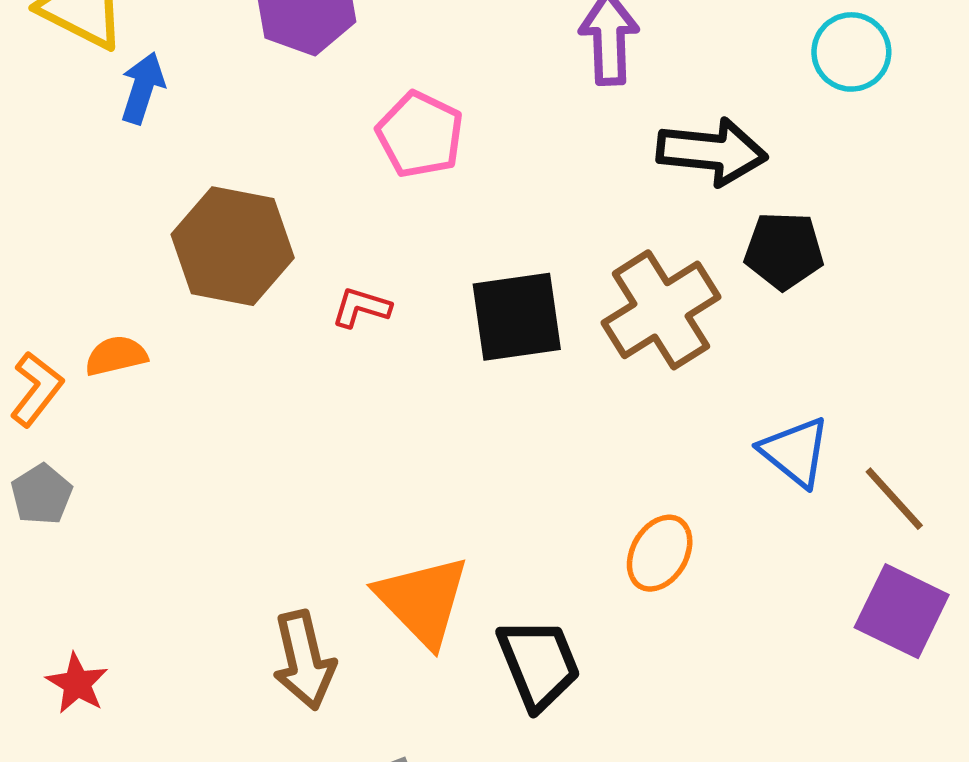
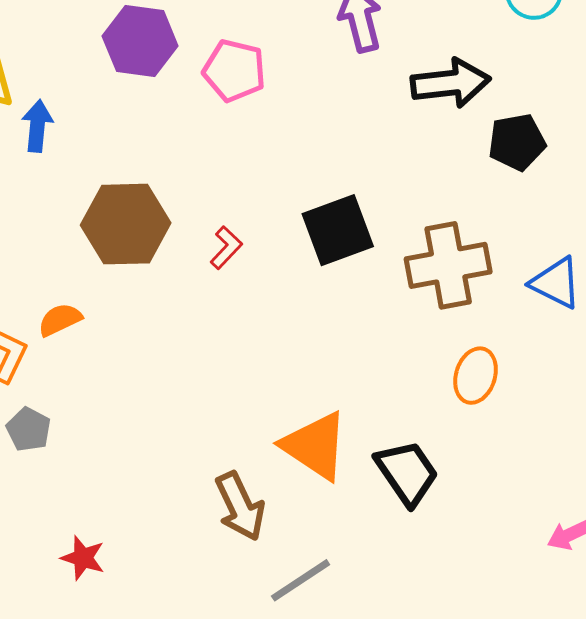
pink pentagon: (420, 135) -> (234, 71), moved
red L-shape: (361, 307) -> (226, 248), turned 129
brown cross: (661, 310) -> (448, 265), moved, turned 34

